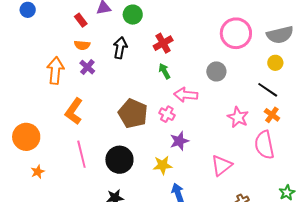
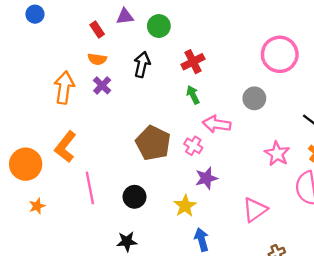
orange L-shape: (74, 111) -> (65, 147), moved
black circle: (119, 160) -> (135, 197), size x0.7
yellow star: (163, 165) -> (185, 206), turned -30

